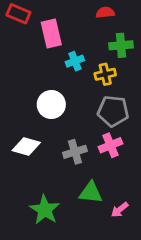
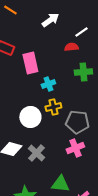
yellow cross: (105, 74) -> (53, 107), moved
gray cross: (75, 152) -> (36, 153), moved, turned -30

